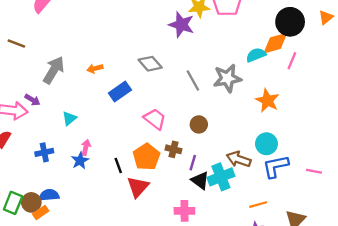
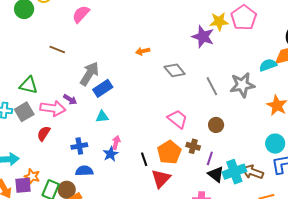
orange arrow: (95, 68) -> (143, 51), moved
blue rectangle: (120, 91) -> (103, 88), moved
cyan triangle: (69, 118) -> (102, 117), turned 32
brown arrow: (239, 159) -> (252, 172), moved
blue semicircle: (49, 195) -> (84, 171), moved

